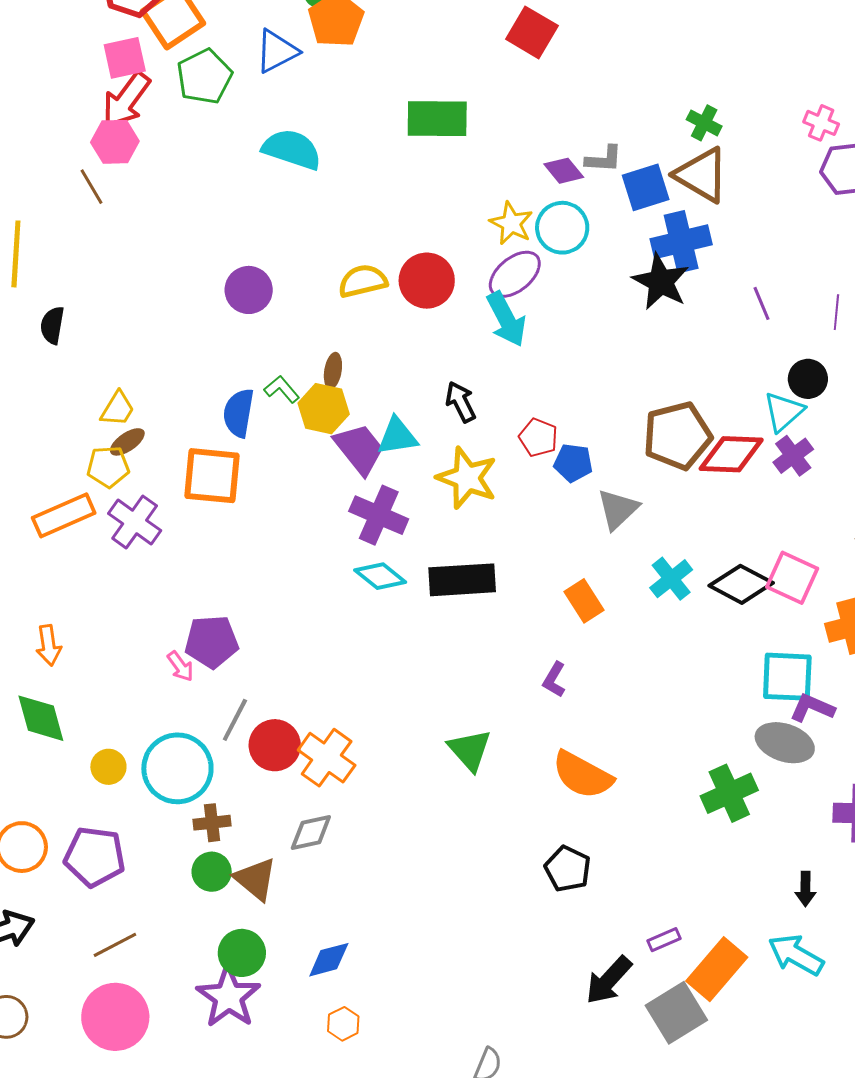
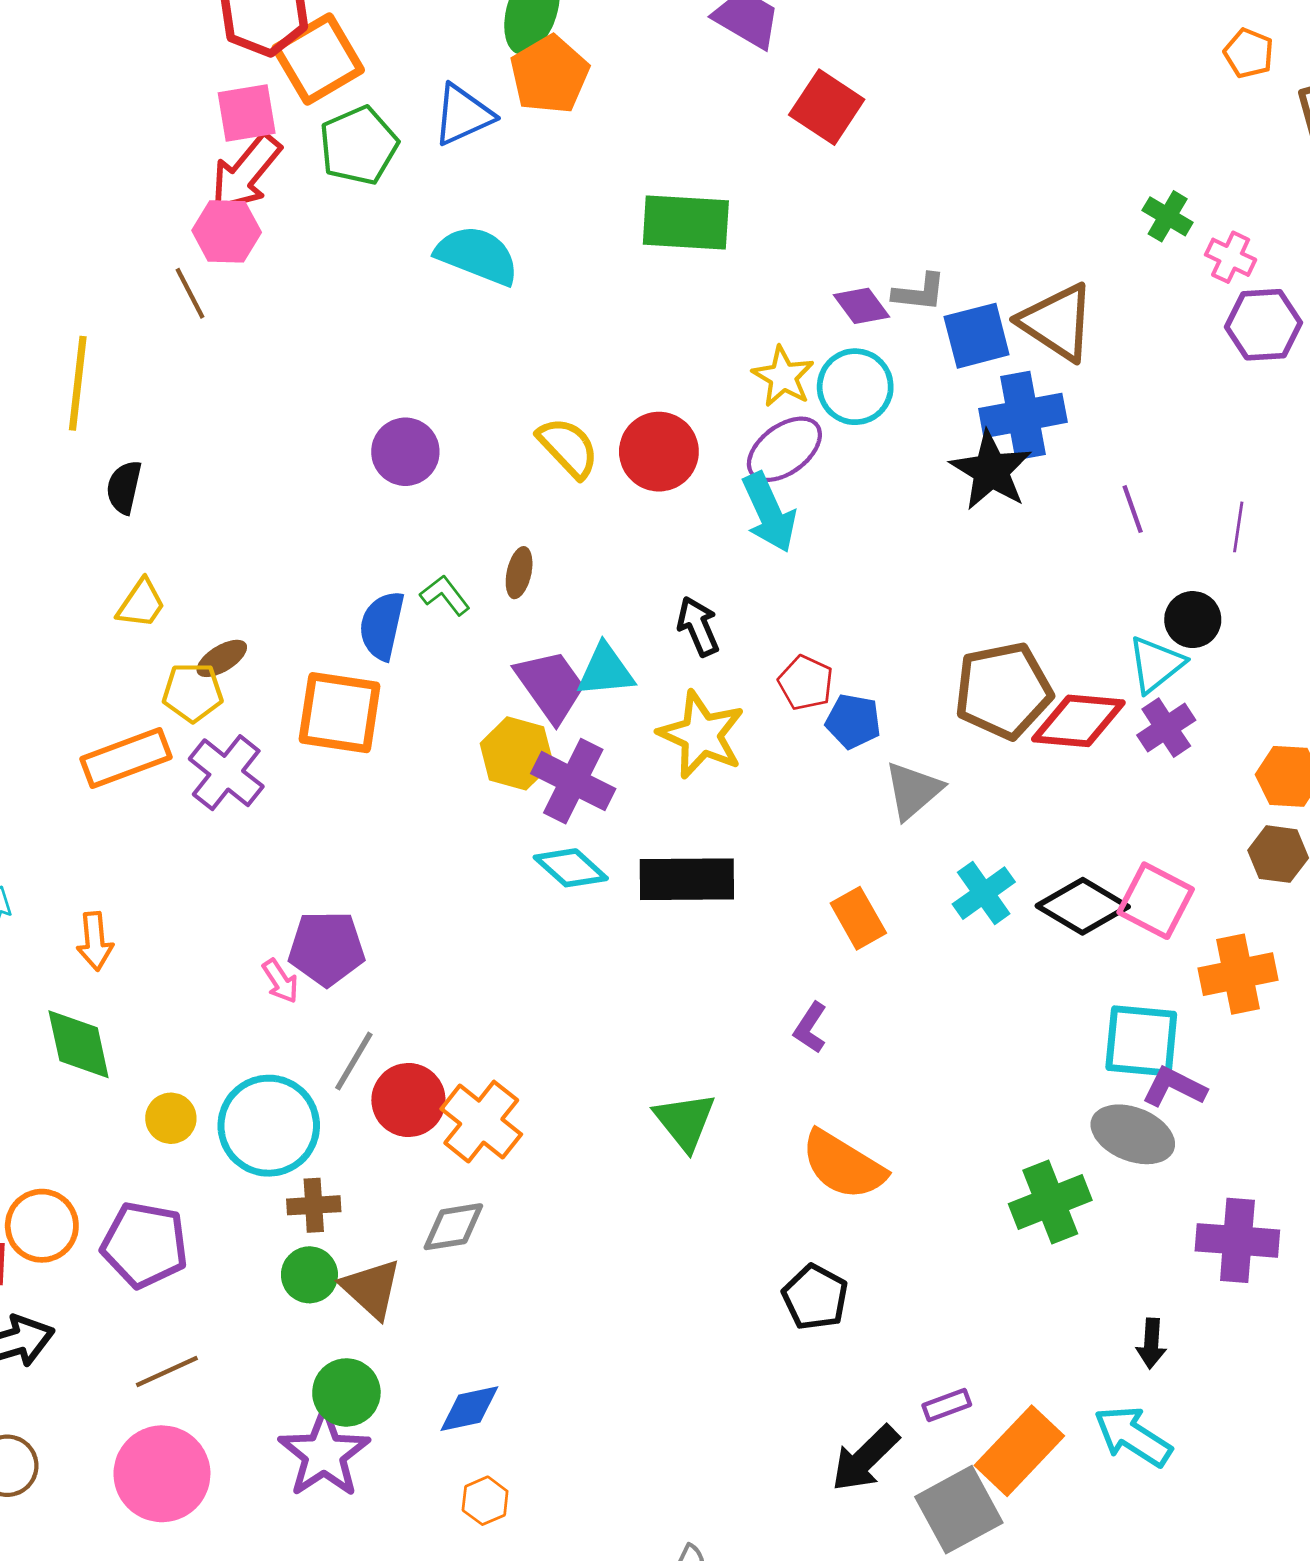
green cross: (704, 123) -> (1168, 216), moved
yellow semicircle: (363, 281) -> (568, 447), turned 57
yellow trapezoid: (118, 409) -> (141, 604), moved
yellow hexagon: (324, 409) -> (517, 753), moved

